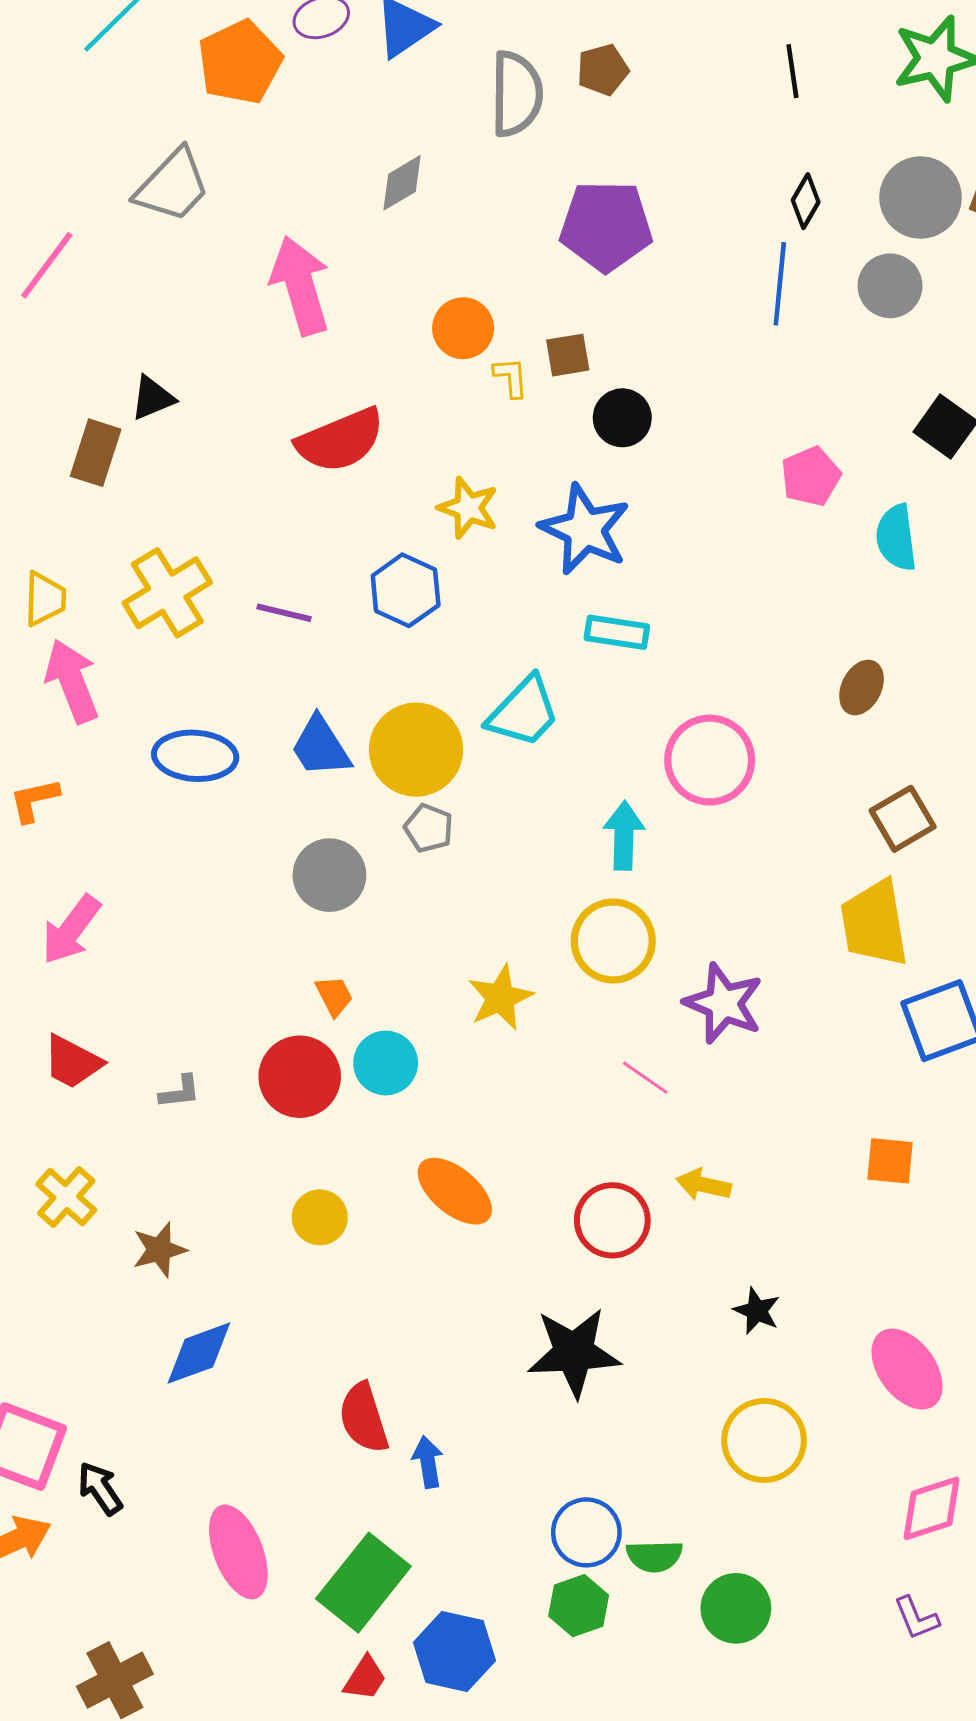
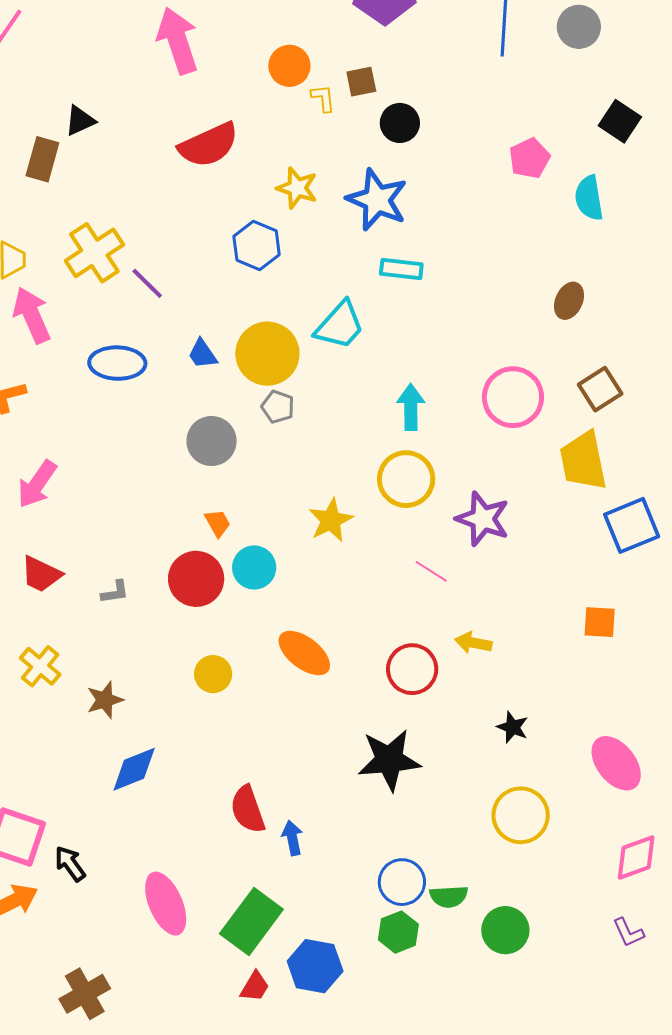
purple line: (284, 613) -> (147, 283), moved, turned 33
blue trapezoid: (321, 747) -> (202, 354), size x0.7
pink circle: (710, 760) -> (513, 397), moved

